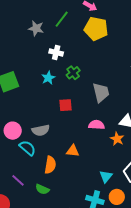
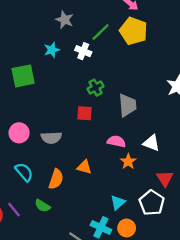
green line: (62, 19) -> (101, 32), moved
green cross: (73, 73) -> (96, 88), moved
cyan star: (48, 78) -> (52, 50), moved
orange star: (117, 139) -> (128, 161), moved
cyan semicircle: (27, 148) -> (24, 172), moved
purple line: (18, 180) -> (14, 210), moved

